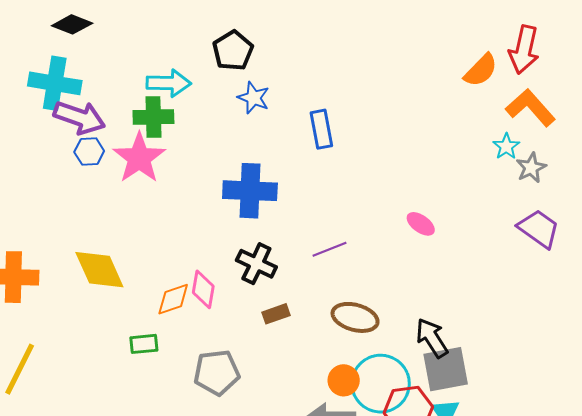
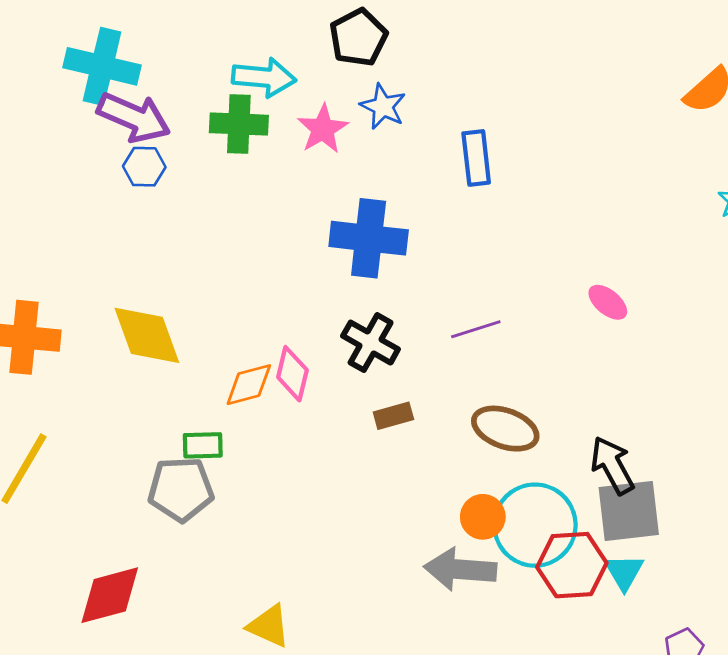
pink star: (139, 158) -> (323, 129), moved, size x0.7
gray pentagon: (217, 372) -> (181, 489), moved

